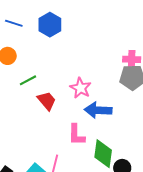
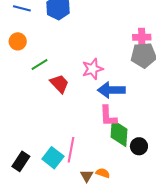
pink star: (81, 88) -> (93, 69), turned 30
pink L-shape: (76, 135) -> (108, 116), moved

